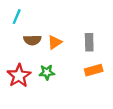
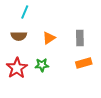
cyan line: (17, 17) -> (25, 12), moved
brown semicircle: (32, 40) -> (19, 36), moved

